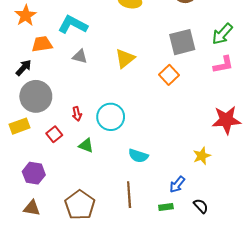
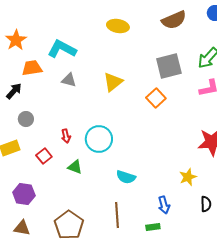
gray circle: (36, 96) -> (26, 119), size x0.5
blue arrow: (177, 184) -> (164, 205), turned -54
black semicircle: (201, 206) -> (206, 204), moved, turned 42

